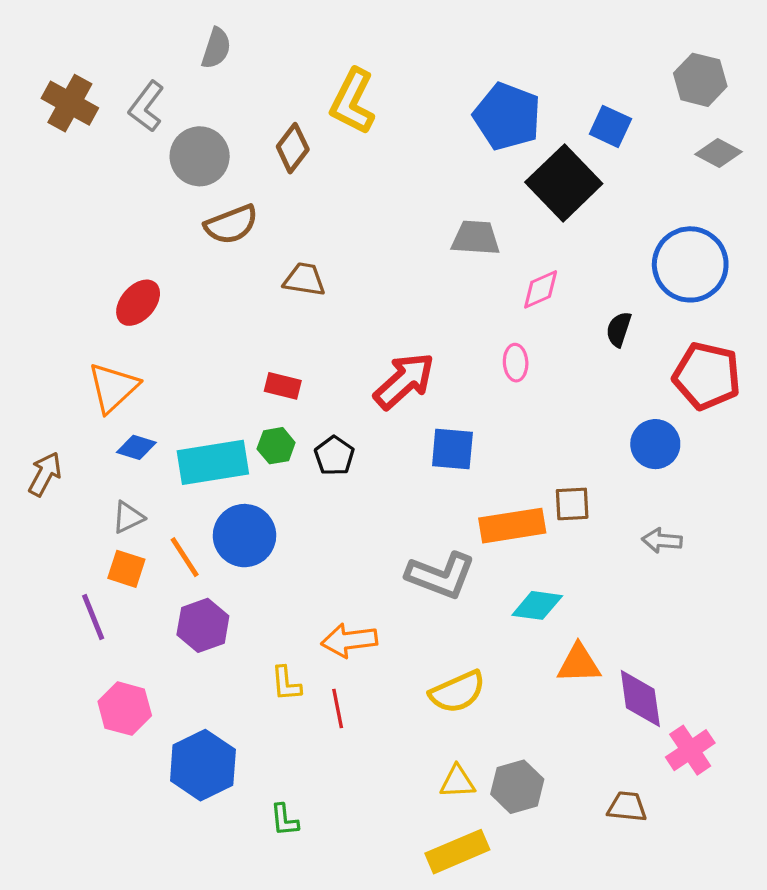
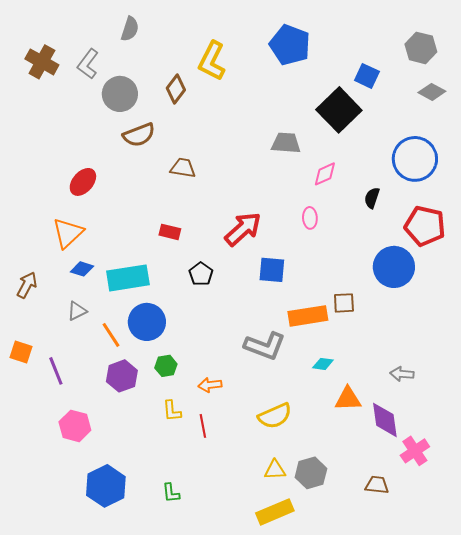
blue pentagon: (507, 116) -> (290, 45), moved
blue circle: (655, 444) -> (394, 267), size x1.4
green hexagon: (276, 446) -> (166, 366), moved
gray arrow: (662, 541) -> (402, 374), moved
orange square: (126, 569) -> (21, 352), moved
cyan diamond: (537, 605) -> (323, 364), size x0.7
orange arrow: (349, 640) -> (210, 385), size x0.7
blue hexagon: (203, 765) -> (106, 486), moved

